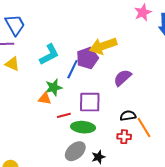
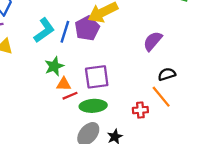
blue line: (72, 69) -> (65, 32), moved
purple semicircle: (123, 78) -> (153, 41), moved
orange triangle: (45, 99) -> (64, 84), moved
black semicircle: (128, 116) -> (167, 74), moved

